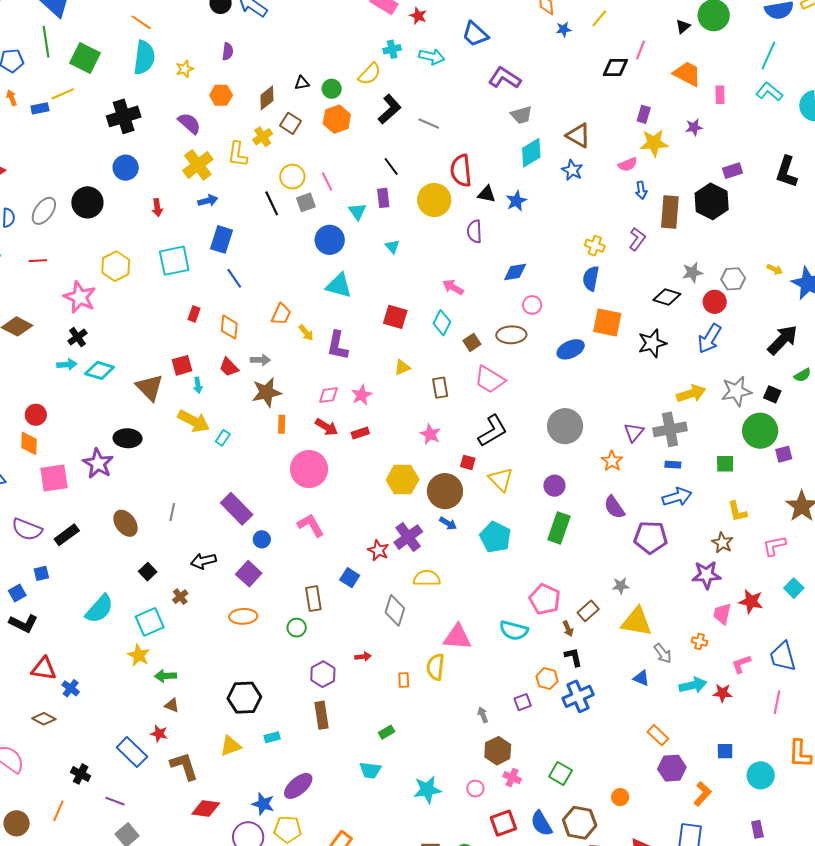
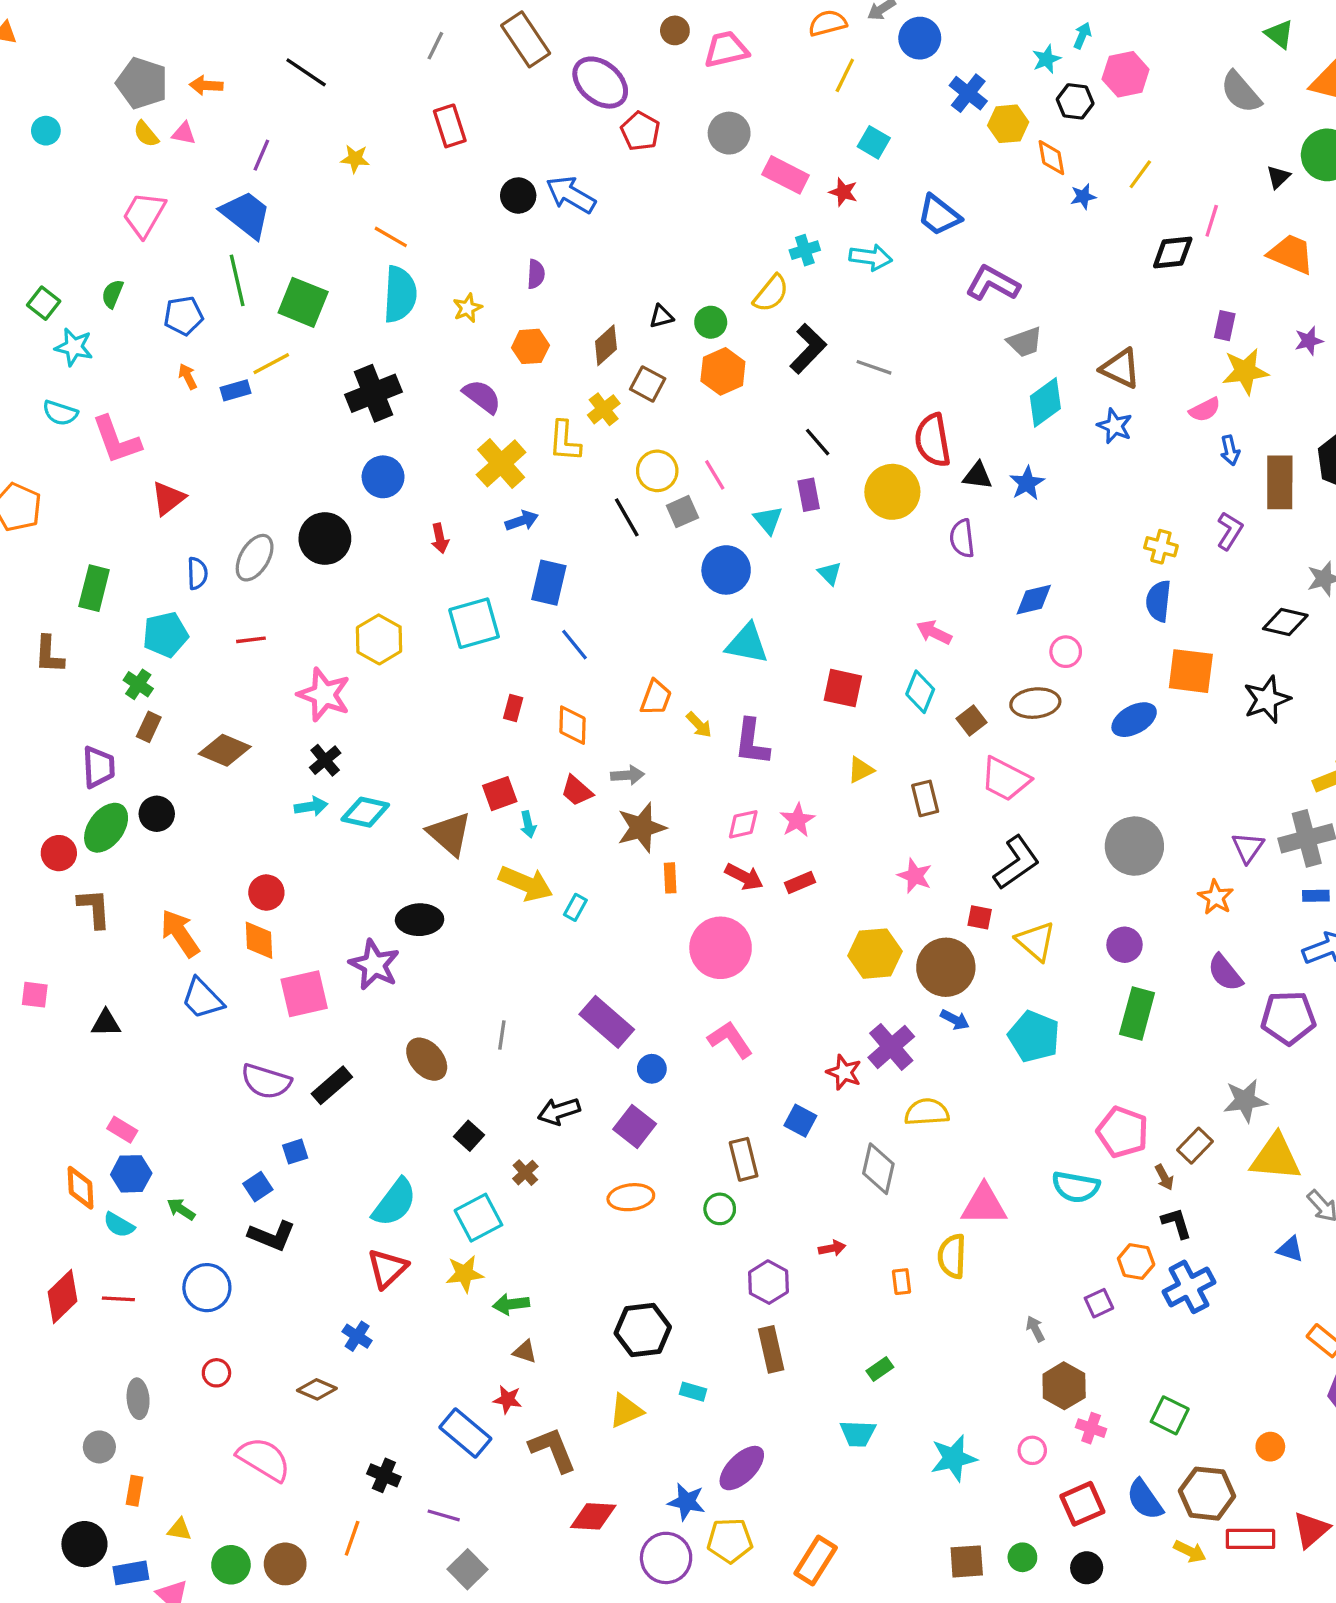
gray star: (621, 586) -> (1245, 1100), size x1.5
yellow star: (139, 655) -> (465, 1274), turned -30
red triangle: (44, 669) -> (387, 1268), moved, turned -48
cyan rectangle: (272, 737) -> (693, 1392), turned 35

